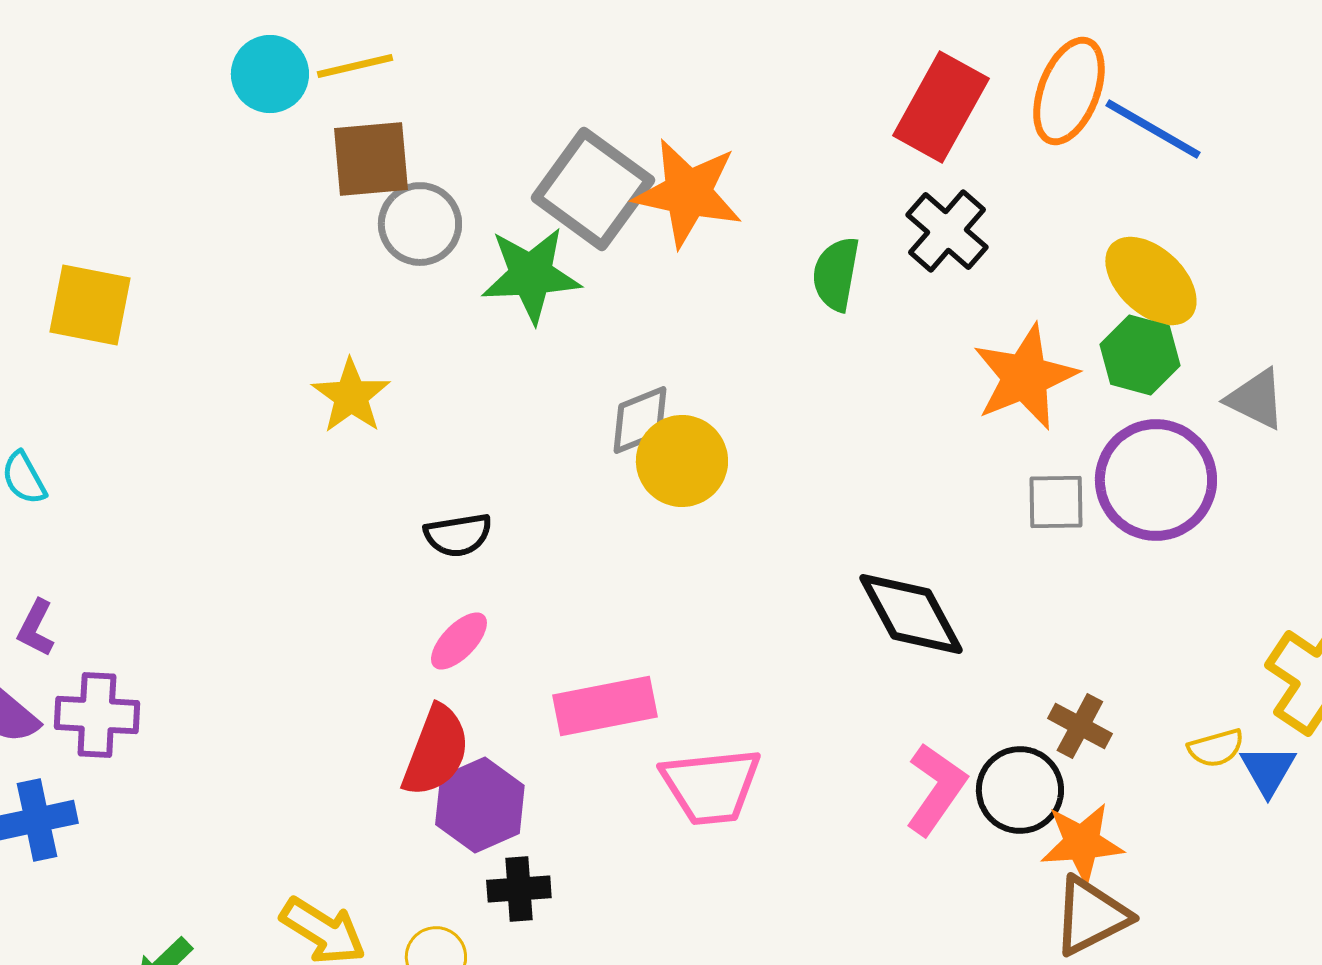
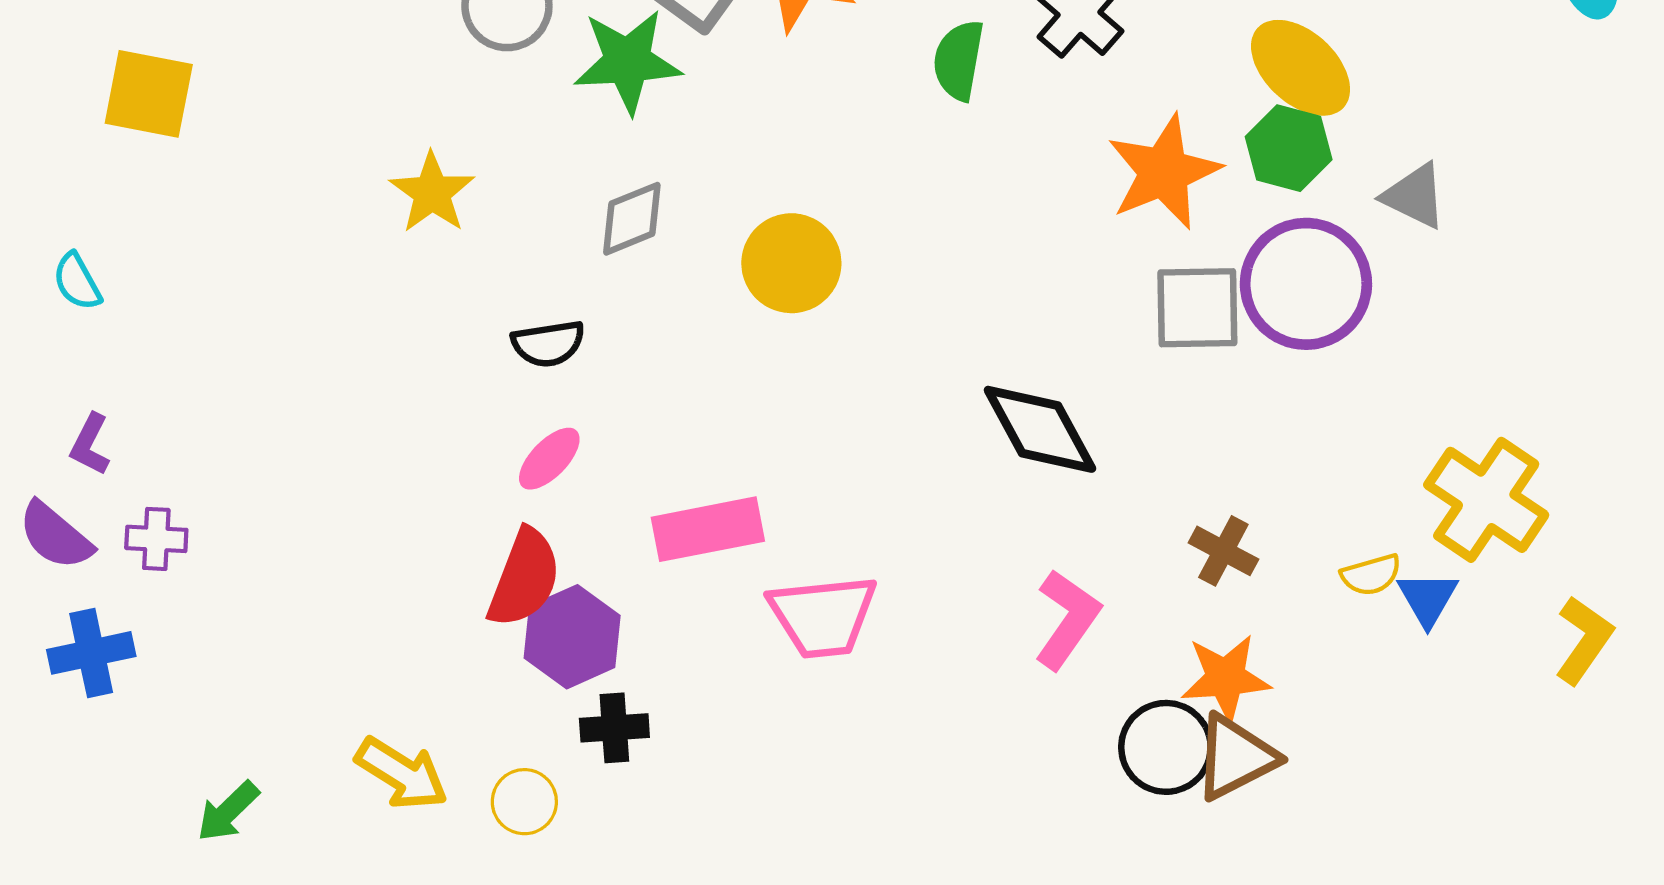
gray diamond: (640, 420) -> (632, 219), moved
gray square: (1056, 502) -> (1197, 308), size x1.4
purple cross: (97, 715) -> (156, 539), size x0.7
black circle: (1020, 790) -> (1166, 747), moved

